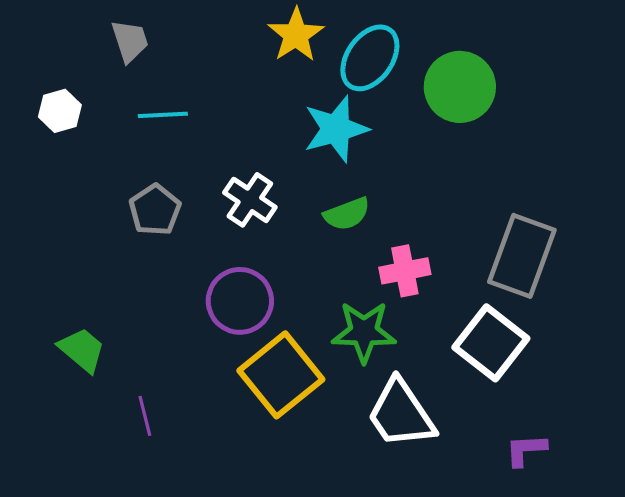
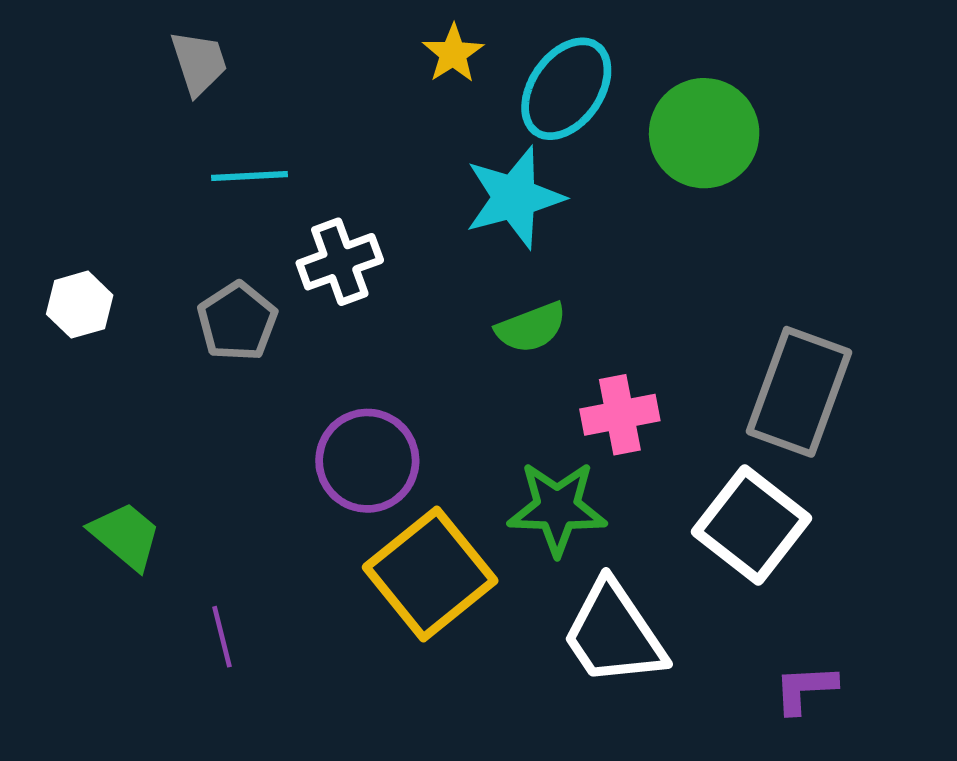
yellow star: (296, 35) -> (453, 54), size x0.7
white hexagon: (60, 111) -> (80, 305), moved
white cross: (250, 200) -> (340, 262), moved, turned 36

